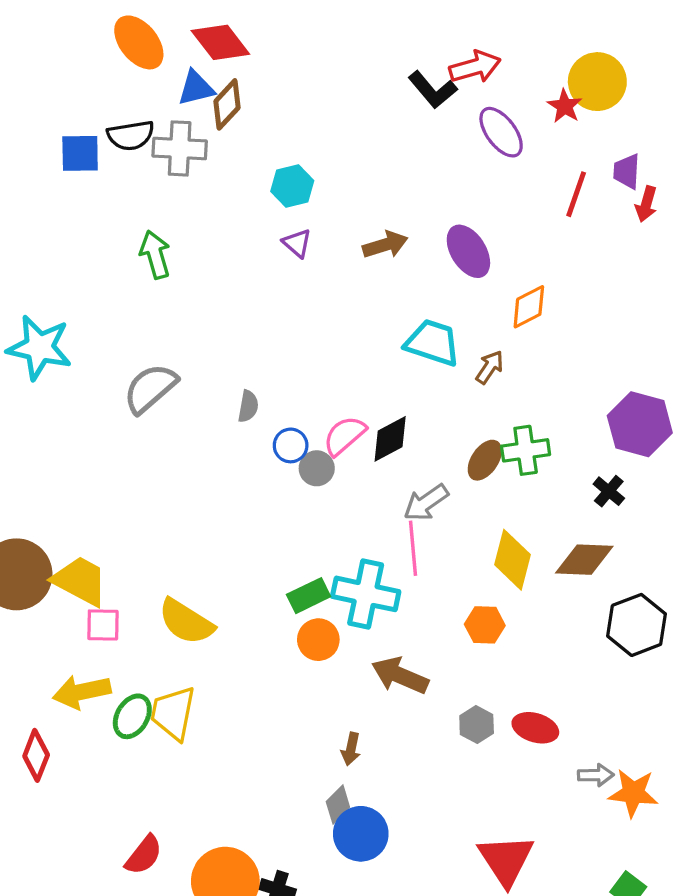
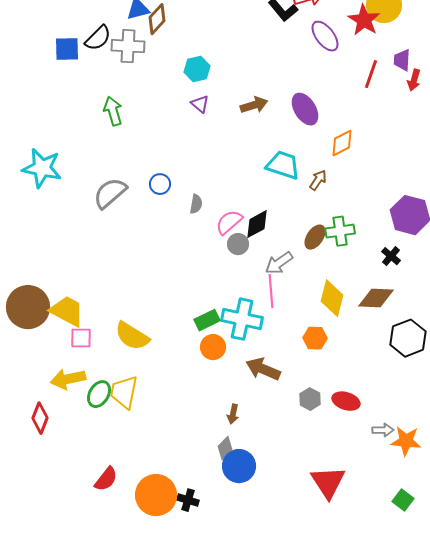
red star: (565, 106) -> (364, 20), size x1.5
black semicircle: (131, 135) -> (98, 38), turned -36
gray semicircle: (248, 406) -> (196, 204), moved
blue circle: (291, 445) -> (160, 184), moved
gray circle: (317, 468) -> (238, 244), moved

